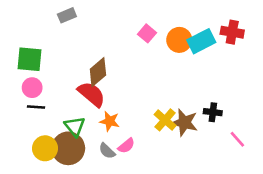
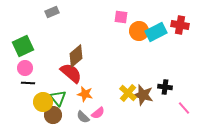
pink square: (147, 33) -> (121, 17), moved, turned -32
green square: (30, 59) -> (23, 46), turned -30
yellow circle: (45, 148) -> (43, 102), moved
brown circle: (68, 148) -> (53, 115), size x0.7

